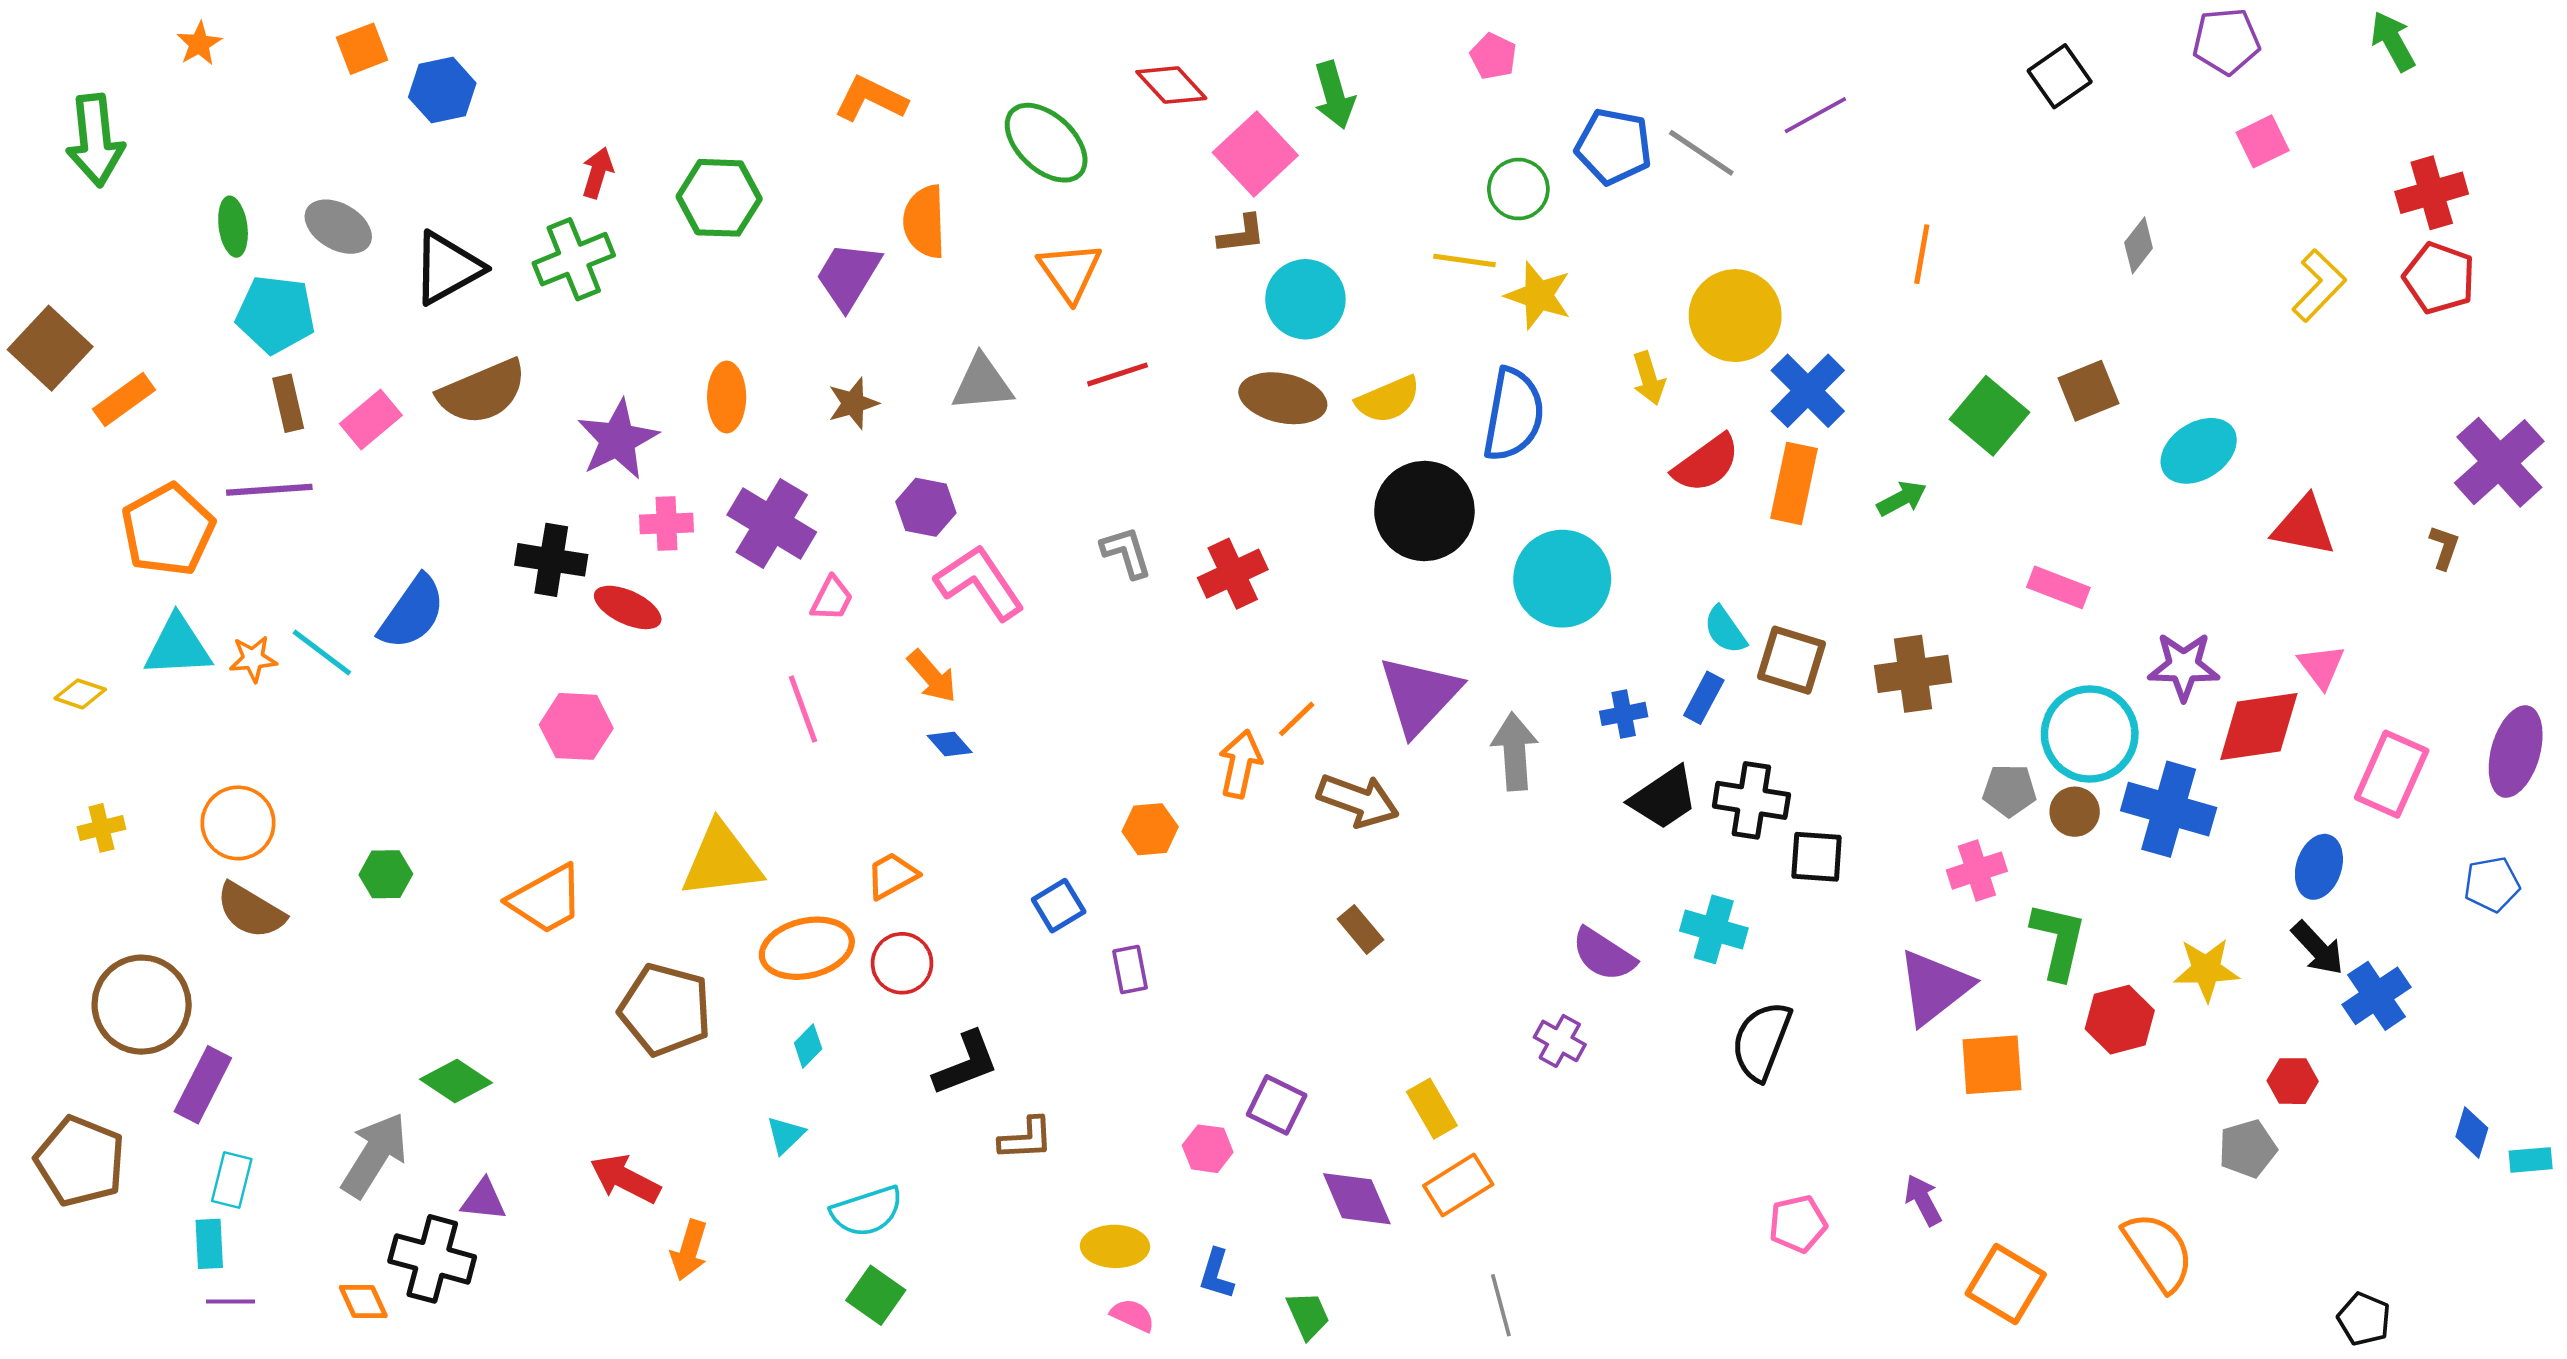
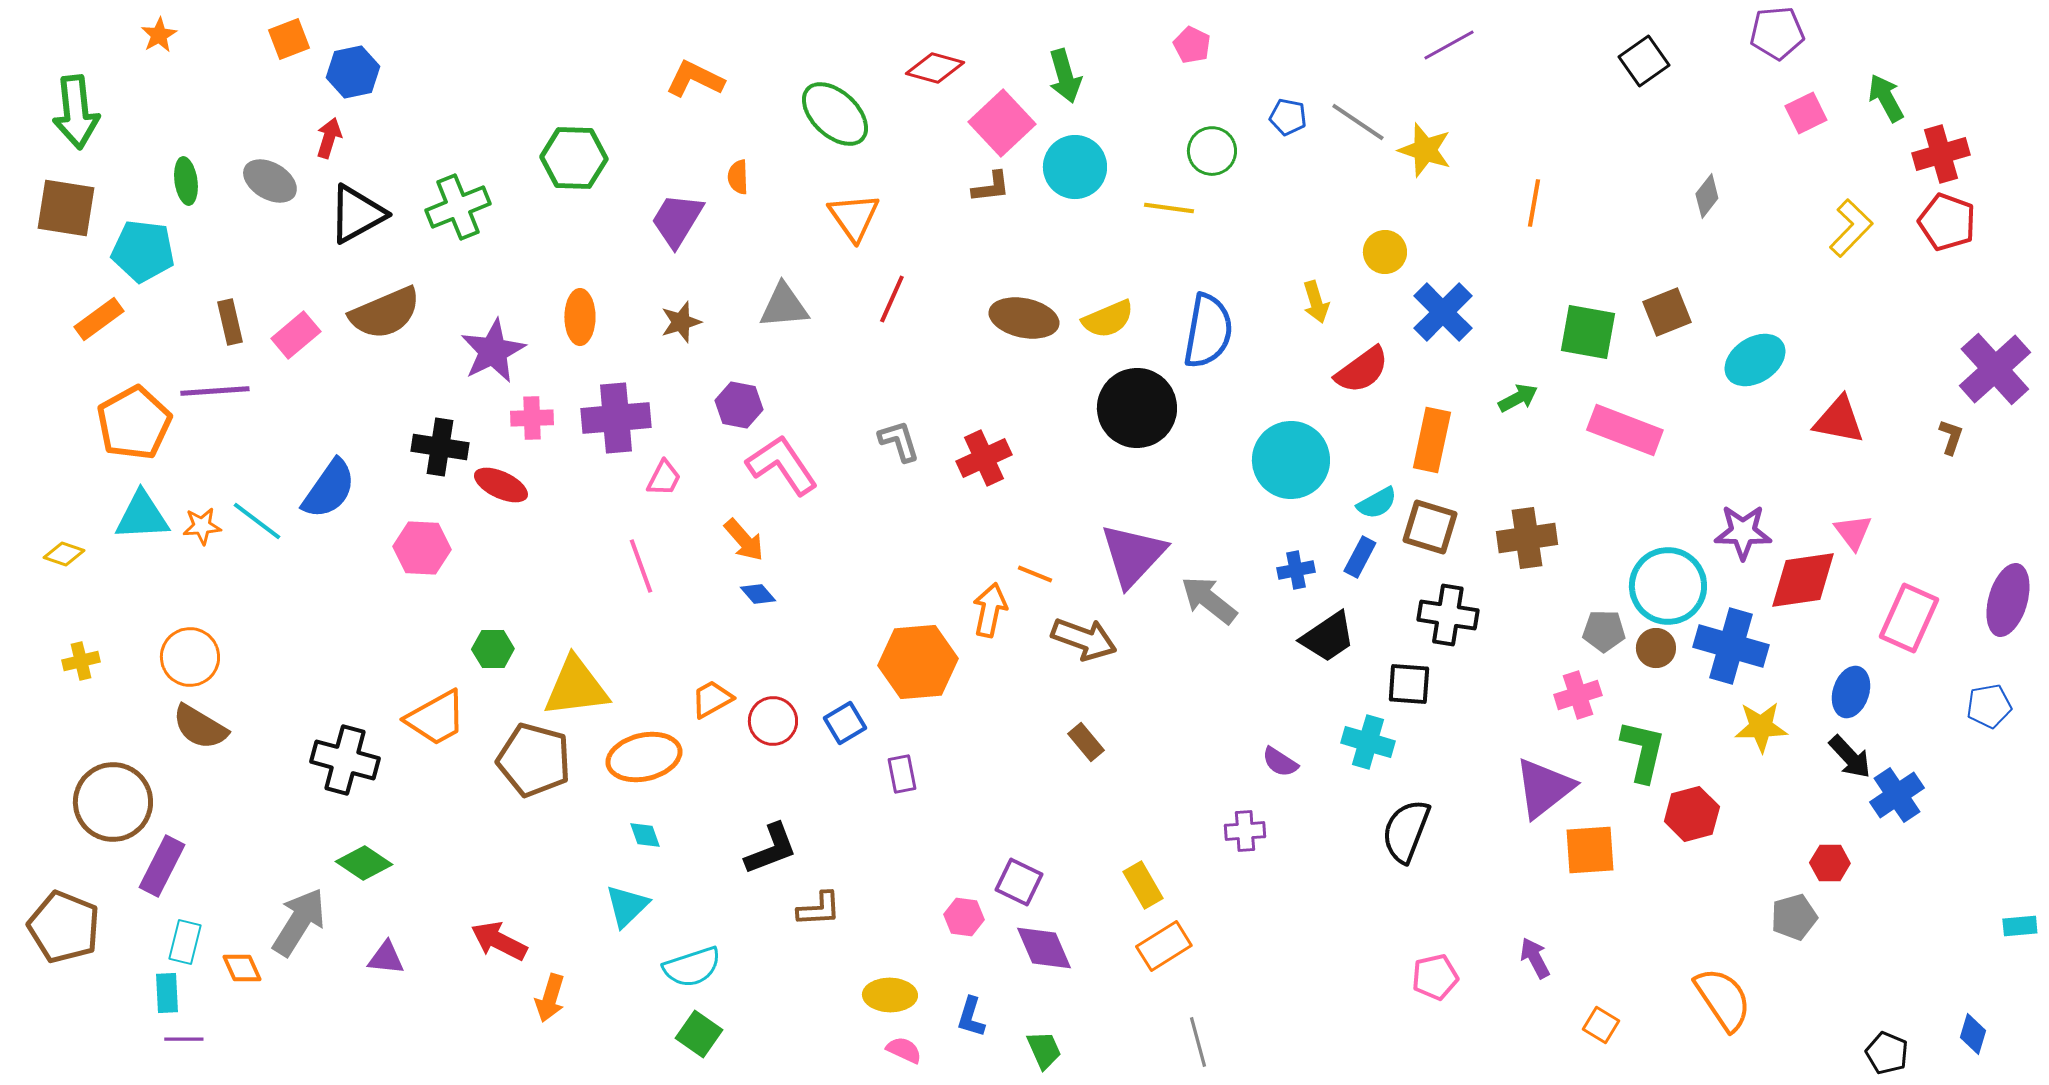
green arrow: (2393, 41) -> (1886, 98), moved
red diamond: (1171, 85) -> (935, 68), turned -32
purple line: (1815, 115) -> (1449, 45), moved
blue pentagon: (1614, 146) -> (1288, 117), size x0.6
red arrow: (598, 173) -> (329, 138), moved
orange semicircle: (925, 222) -> (738, 177), size x0.6
yellow star: (1538, 296) -> (1425, 150), moved
cyan circle: (1305, 299) -> (1075, 167), moved
cyan pentagon: (276, 314) -> (143, 251), moved
yellow circle: (1735, 316) -> (1385, 252), size x0.6
brown square: (50, 348) -> (66, 208), moved, turned -34
red line: (1117, 374) -> (892, 299), turned -48
green square: (1989, 416) -> (1588, 332), turned -30
orange rectangle: (1794, 483) -> (1432, 440), moved
purple cross: (772, 524) -> (616, 418), turned -36
cyan circle: (1562, 579) -> (1291, 460), moved
pink rectangle: (2058, 587) -> (1625, 430), moved, size x1.5
cyan semicircle: (1725, 630) -> (1377, 503), turned -84
orange line: (1297, 719) -> (1035, 574), turned 66
pink hexagon: (576, 726) -> (422, 548), moved
gray arrow: (1515, 752) -> (1209, 600), turned -48
black cross: (1751, 800) -> (1448, 615), moved
orange hexagon: (1150, 829) -> (918, 662), size x1.8
black square: (1817, 857) -> (1409, 684), moved
green hexagon: (386, 874) -> (493, 649), moved
purple semicircle: (1604, 954) -> (1280, 762), size x0.7
red circle: (902, 963) -> (773, 721), moved
yellow star: (2206, 970) -> (1761, 727), moved
brown pentagon: (665, 1010) -> (534, 760), moved
purple cross: (1560, 1041) -> (1245, 831), turned -33
cyan diamond: (808, 1046) -> (645, 835), turned -64
blue diamond: (2472, 1132) -> (1973, 1034), moved
cyan triangle: (785, 1135) -> (627, 906), size x1.4
purple diamond: (1357, 1199) -> (1044, 948), moved
black cross: (432, 1259) -> (345, 760), moved
orange square: (2006, 1284) -> (1601, 1025), size x0.6
orange diamond: (363, 1302) -> (242, 968), moved

